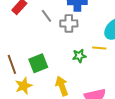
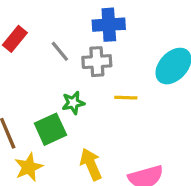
yellow line: (99, 48) -> (126, 98), moved
green star: (79, 56) -> (73, 103), moved

